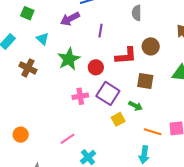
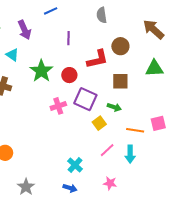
purple arrow: (70, 19) -> (25, 30), moved, turned -78
pink line: (68, 139) -> (107, 150), moved

